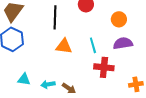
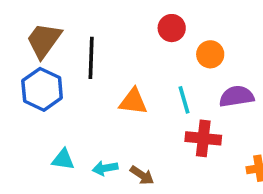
black line: (55, 17) -> (91, 58), moved
orange circle: (119, 19) -> (210, 54), moved

